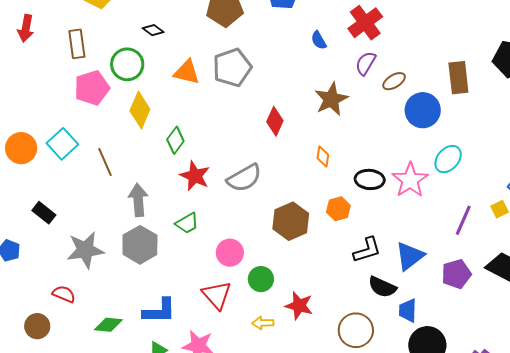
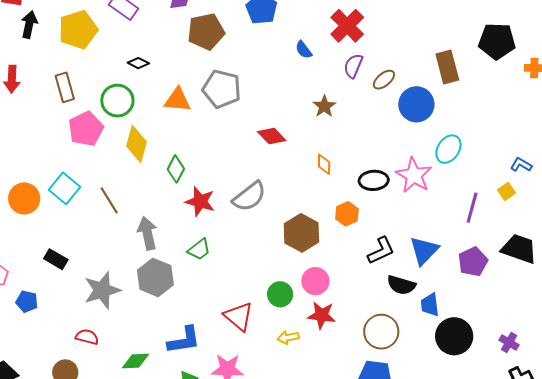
gray pentagon: (232, 68) -> (222, 89), turned -30
brown star: (331, 99) -> (324, 106), size x0.7
red diamond: (275, 121) -> (272, 136), turned -60
pink circle: (230, 253) -> (315, 281), moved

